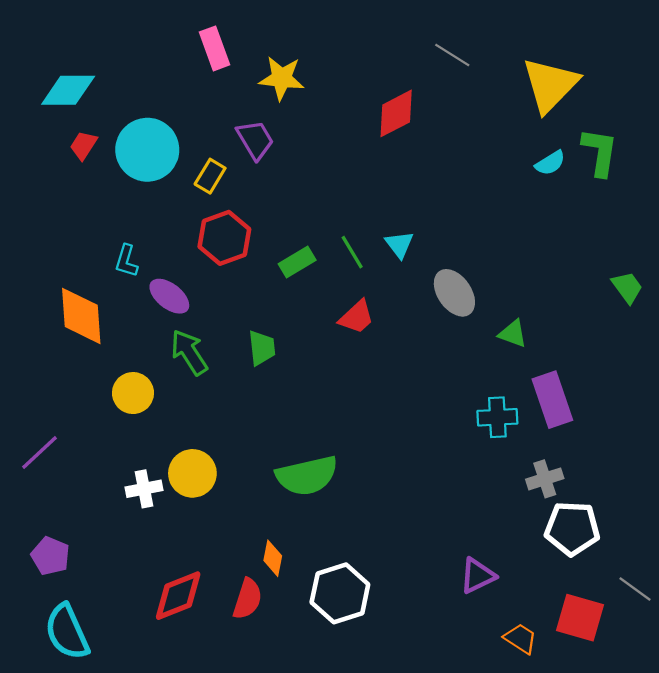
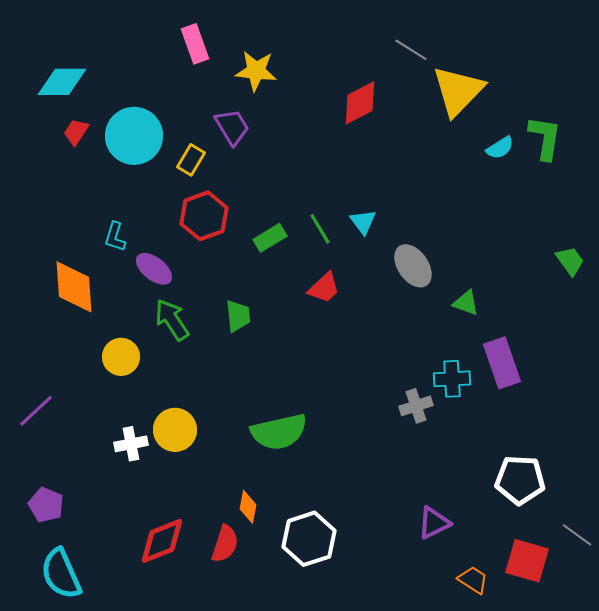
yellow triangle: (550, 85) -> (458, 91), moved
gray cross: (545, 479) -> (416, 406), moved

